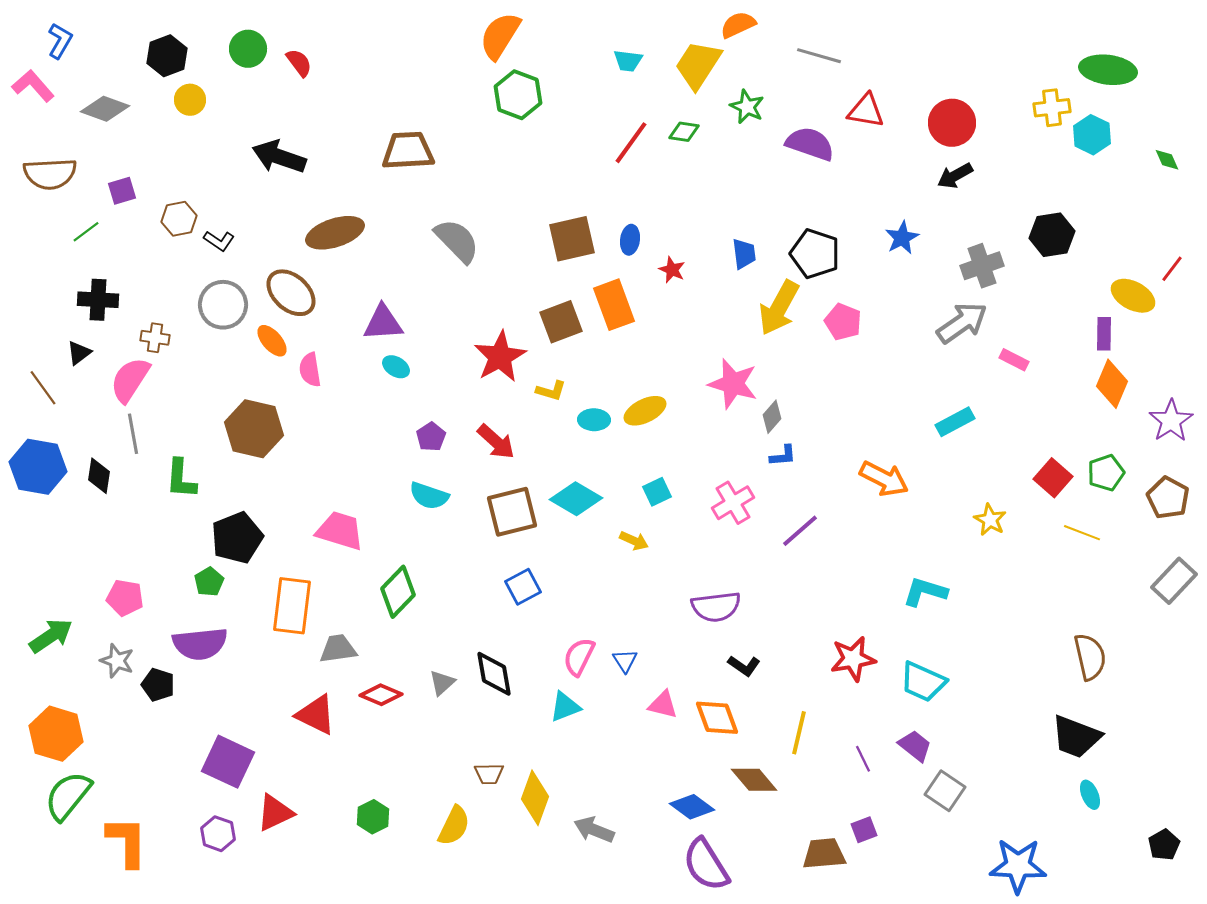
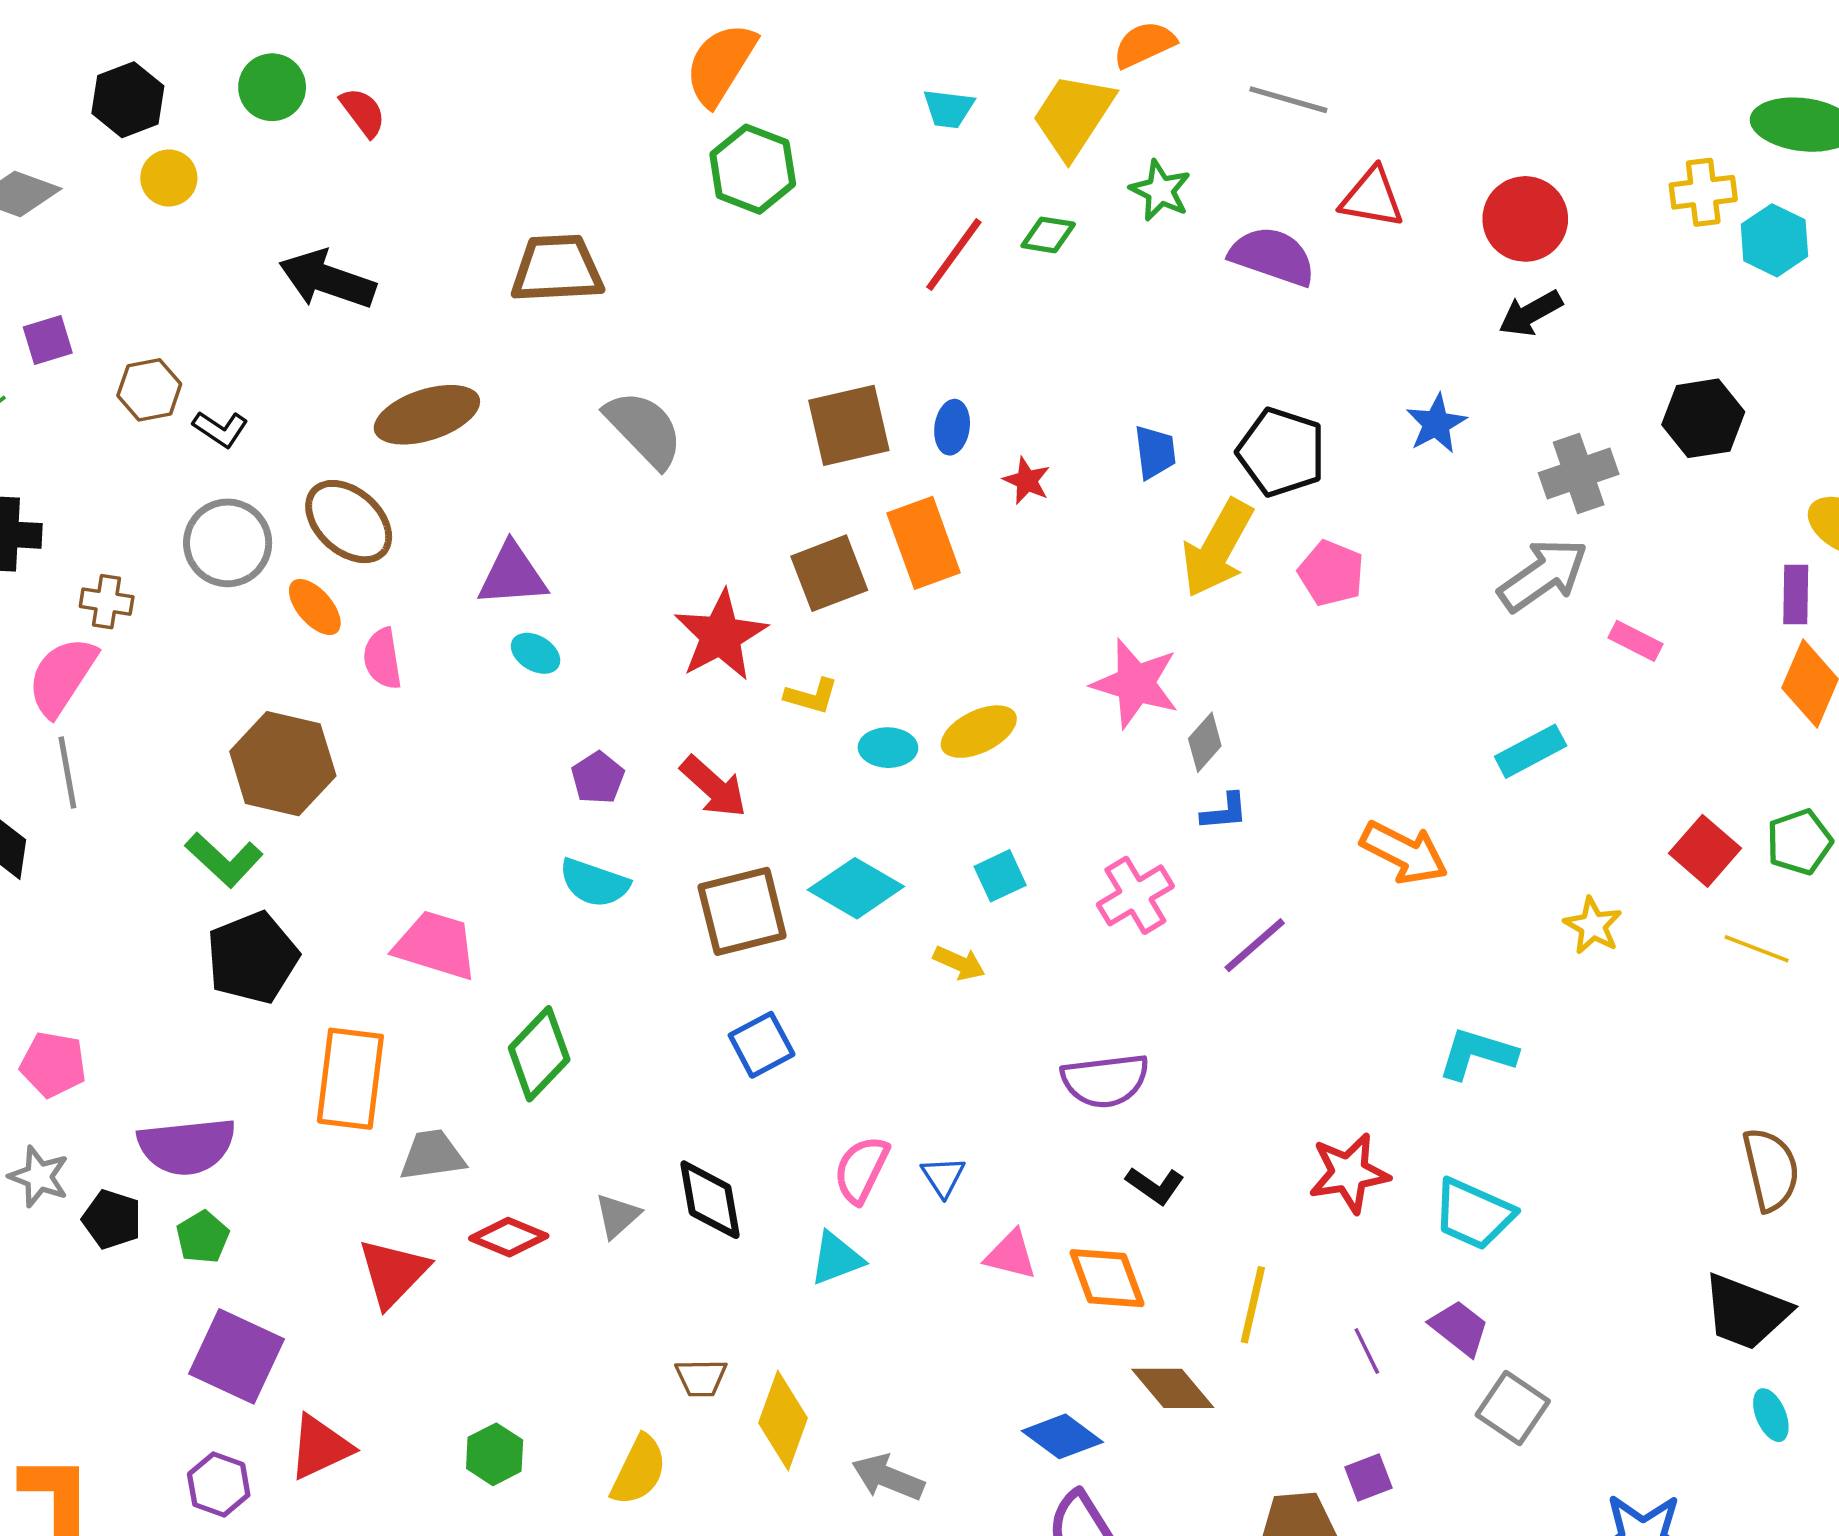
green L-shape: (181, 479) -> (224, 860), moved, turned -51
green pentagon: (209, 582) -> (203, 1237), moved
red triangle: (316, 715) -> (393, 1273), turned 48

